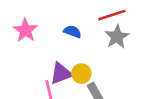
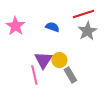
purple triangle: (61, 74) -> (43, 60), turned -36

